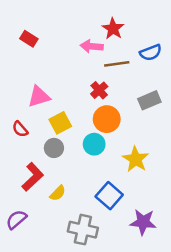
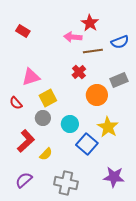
orange circle: (107, 119) -> (97, 95), moved
cyan circle: (94, 144) -> (70, 124), moved
blue square: (109, 196) -> (87, 144), moved
purple semicircle: (16, 220) -> (24, 180), moved

